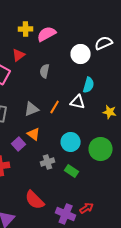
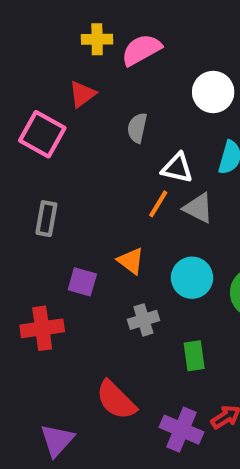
white triangle: (78, 102) -> (177, 168), moved
gray triangle: (32, 109) -> (198, 208), moved, turned 49
orange triangle: (34, 134) -> (131, 261), moved
purple square: (19, 144) -> (82, 282), turned -32
green rectangle: (72, 171) -> (194, 356), moved, turned 48

